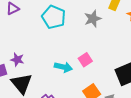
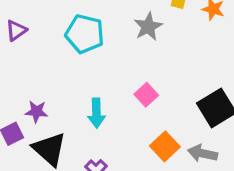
cyan arrow: (63, 67) -> (96, 113), moved, turned 84

